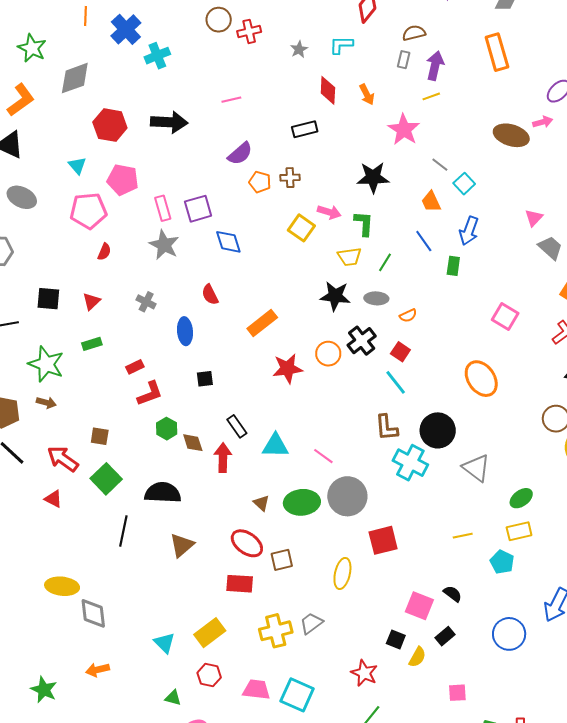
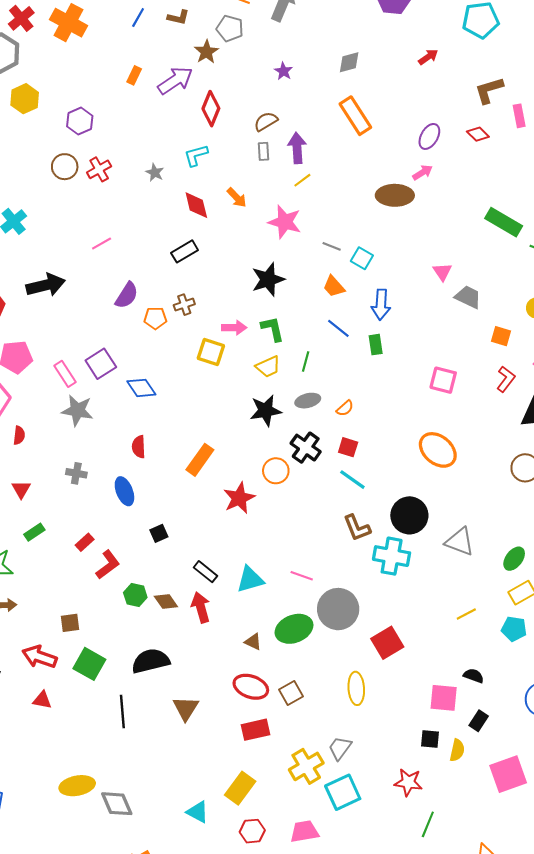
red semicircle: (210, 295) -> (139, 447), turned 40
pink square: (457, 693) -> (508, 774), size x1.8
cyan square: (297, 695) -> (343, 792), moved, turned -32

